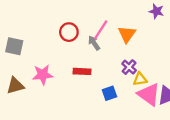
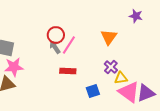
pink line: (101, 30) -> (69, 45), moved
gray arrow: (94, 43) -> (55, 47), moved
pink star: (43, 75) -> (14, 67), moved

